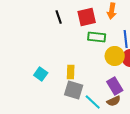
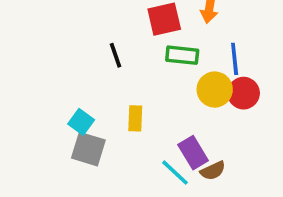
black line: (59, 17) -> (115, 55), moved
purple rectangle: (115, 86) -> (193, 153), moved
gray square: (74, 90) -> (88, 149), moved

